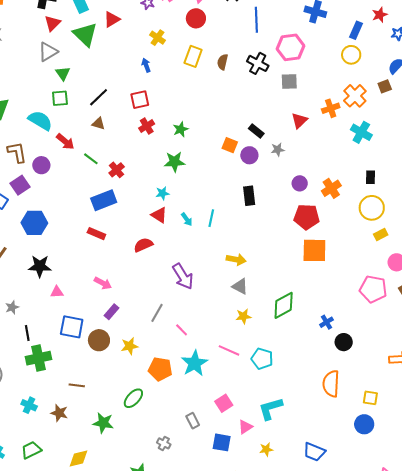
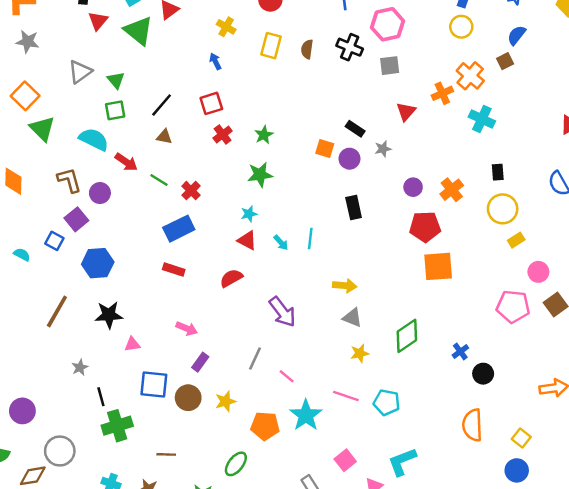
gray triangle: (48, 52) -> (80, 72), moved
yellow square: (370, 398) -> (521, 438), turned 35

